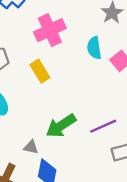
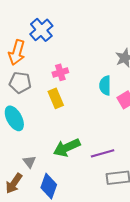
pink cross: (50, 30) -> (60, 72), moved, size x0.6
gray triangle: (31, 147) -> (29, 162), moved, turned 32

